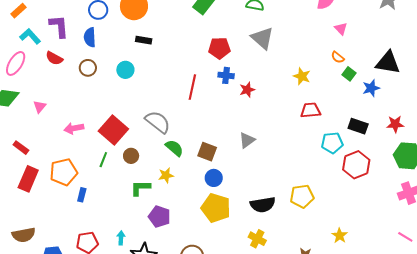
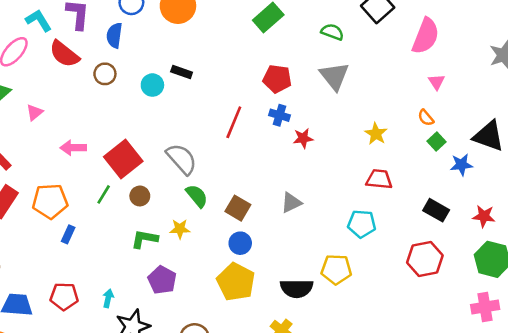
black rectangle: (144, 40) -> (182, 72), moved
red semicircle: (54, 58) -> (64, 54), size x1.4
cyan pentagon: (332, 143) -> (362, 224), moved
yellow pentagon: (302, 196) -> (336, 269), moved

